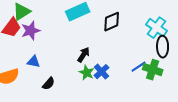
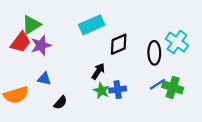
black diamond: (112, 22) -> (119, 44), moved
black ellipse: (163, 47) -> (154, 53), moved
blue cross: (102, 72) -> (118, 90), turned 35

